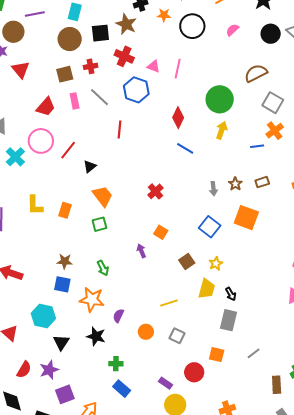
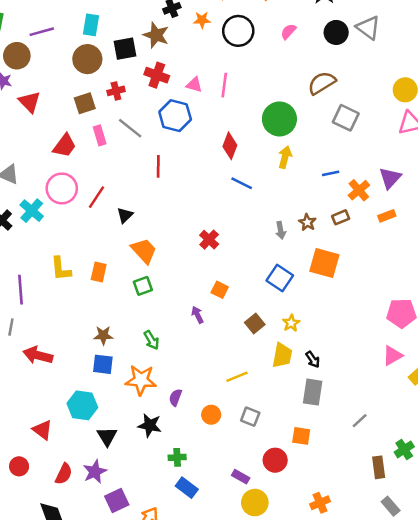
orange cross: (275, 131) -> (359, 190), moved
gray line: (254, 353) -> (360, 421), moved

